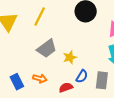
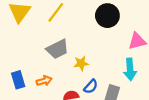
orange arrow: (40, 79) -> (44, 81), turned -40

